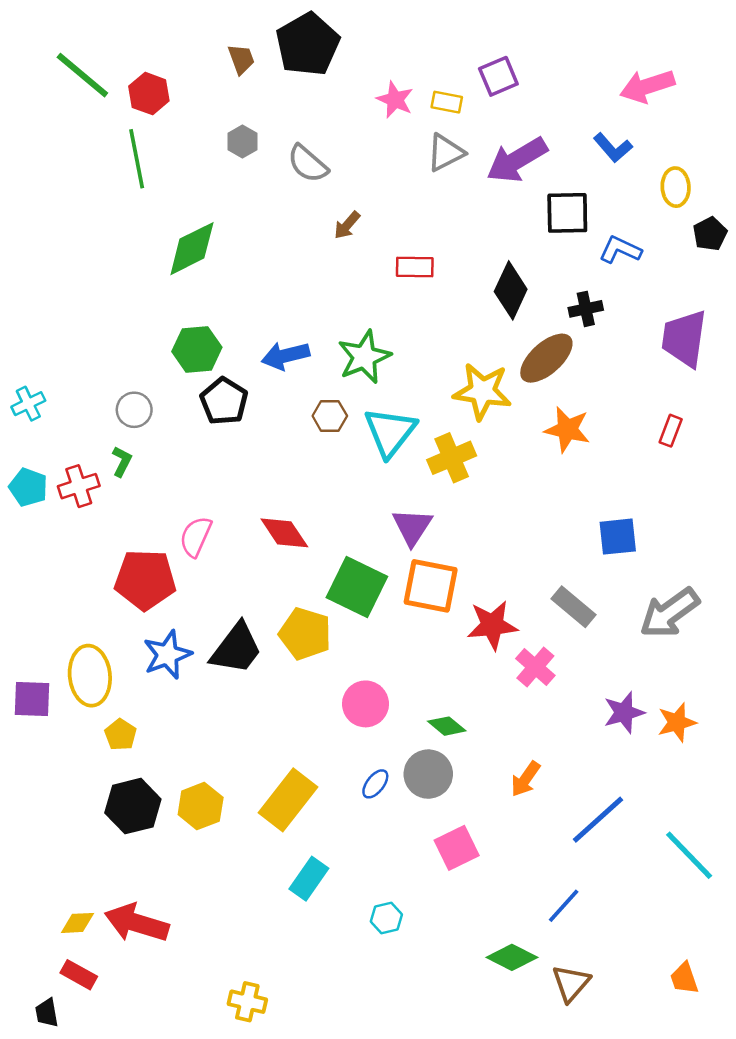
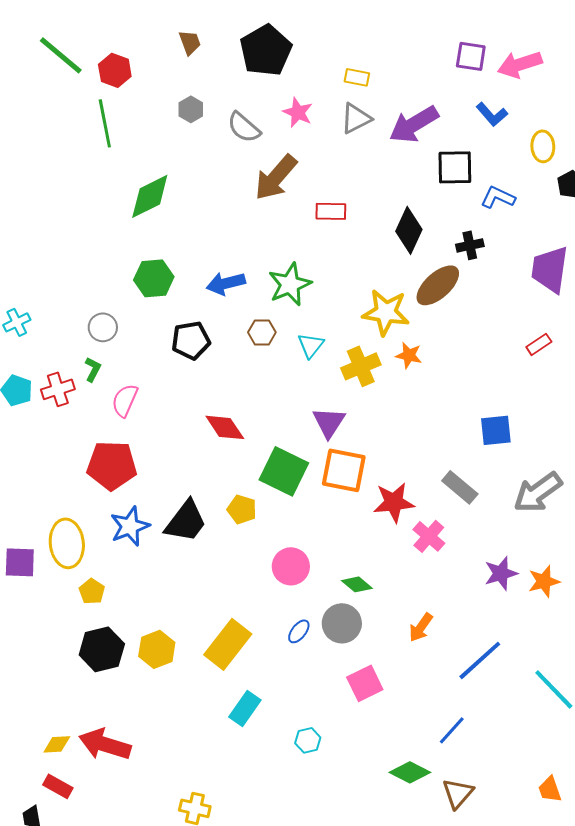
black pentagon: (308, 44) -> (266, 50), moved
purple square: (498, 76) -> (471, 56), moved, turned 32
pink star: (395, 100) -> (298, 112), moved
brown arrow: (347, 225) -> (276, 177), size x2.0
black pentagon: (224, 401) -> (191, 340), moved, turned 30
orange star: (567, 429) -> (409, 355), moved, size x0.7
red rectangle: (671, 431) -> (539, 344), turned 35
cyan triangle: (390, 432) -> (311, 345), size x0.6
pink semicircle: (196, 537) -> (125, 400), moved
yellow pentagon: (305, 634) -> (242, 509), size x0.7

